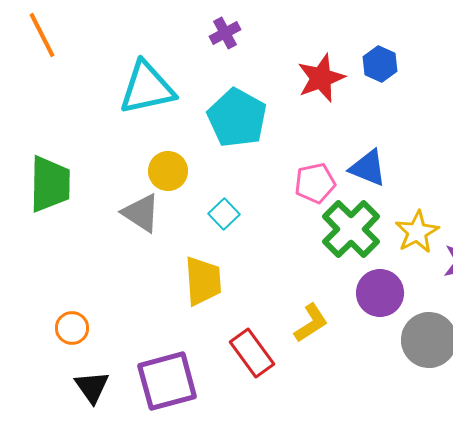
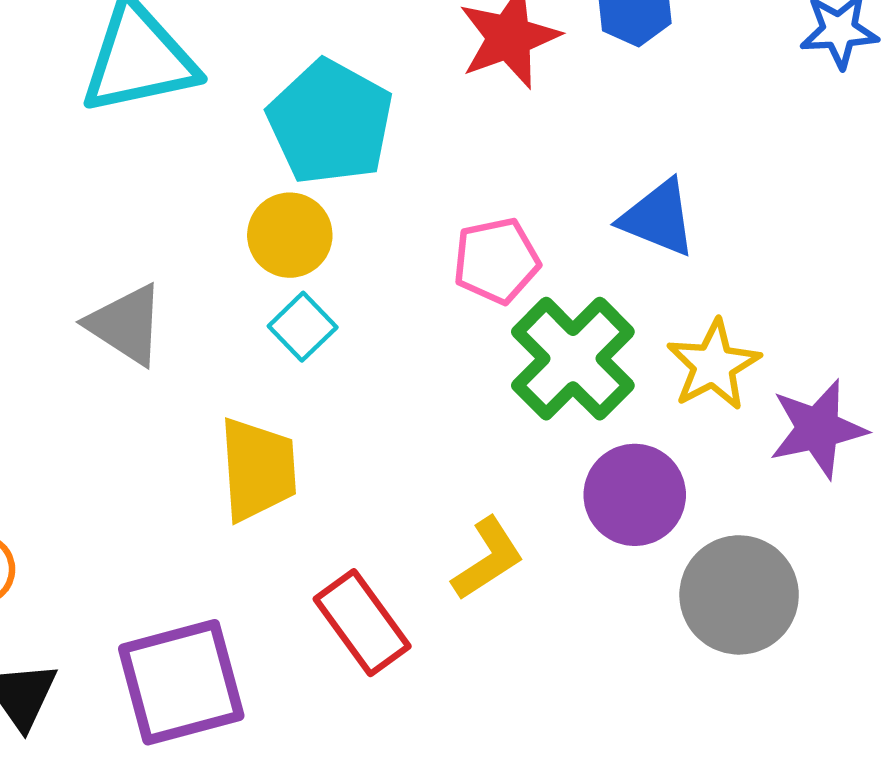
blue triangle: (368, 168) -> (658, 218), moved
yellow circle: (168, 171) -> (290, 235), moved

